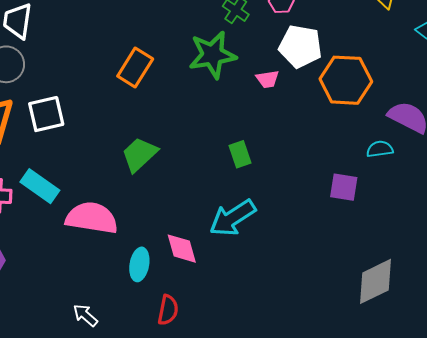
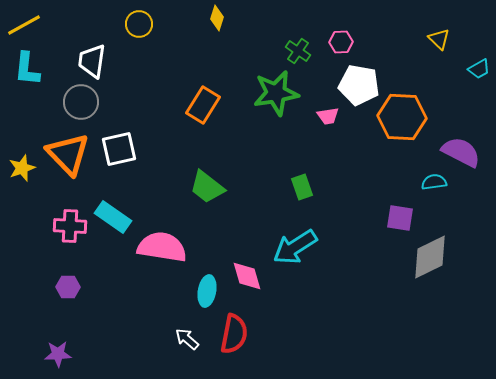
green trapezoid: (139, 154) -> (207, 187), turned -99
gray diamond: (376, 281) -> (430, 257), moved
red semicircle: (168, 310) -> (234, 334), size x1.4
white arrow: (85, 315) -> (187, 339), moved

